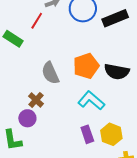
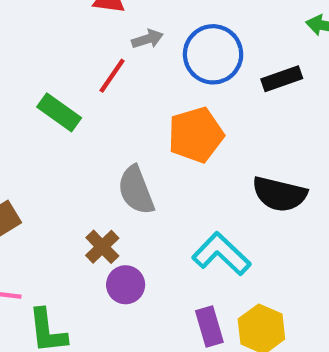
black rectangle: (115, 18) -> (282, 79), size x0.7
orange pentagon: (86, 66) -> (196, 135), moved
purple circle: (27, 118) -> (126, 285), moved

